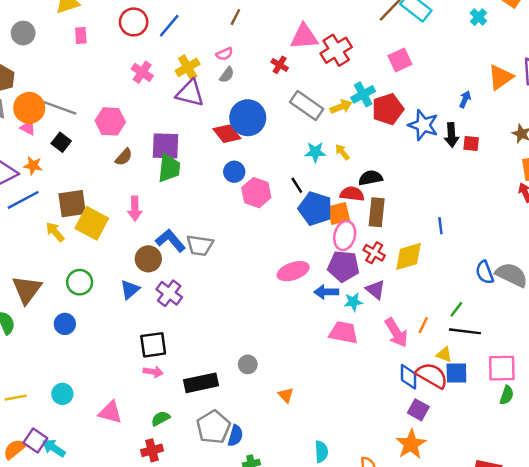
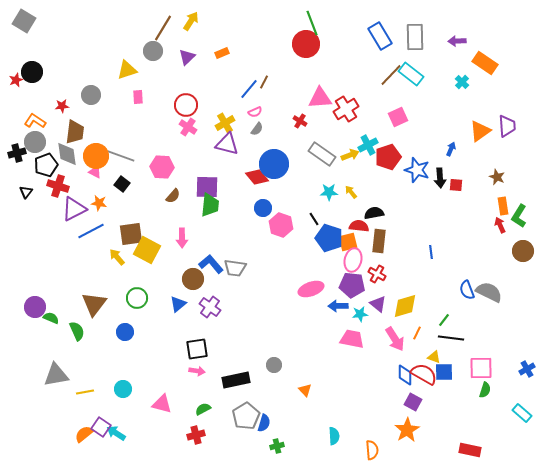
red circle: (134, 22) -> (186, 105), moved
blue line: (169, 26) -> (249, 89), moved
yellow diamond: (409, 256) -> (405, 306), moved

